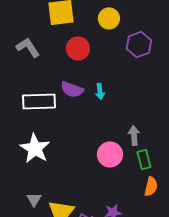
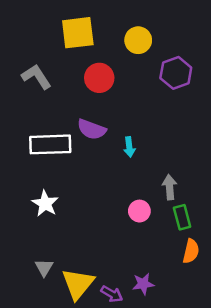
cyan arrow: (100, 91) -> (129, 147), moved
white star: (35, 148) -> (45, 203), size x0.7
pink circle: (110, 154) -> (139, 211), size x0.7

